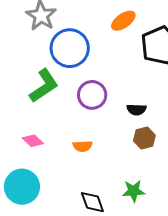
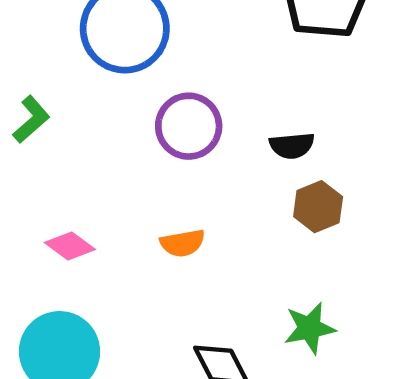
green L-shape: (44, 86) -> (31, 119), moved, size x0.6

